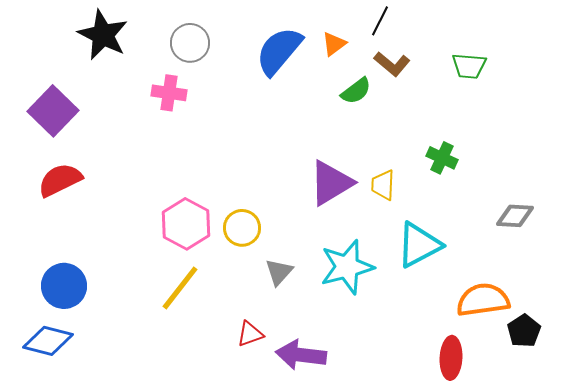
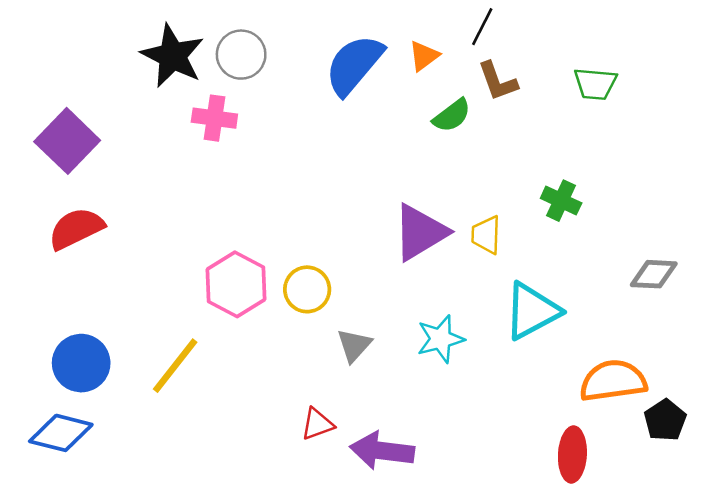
black star: (103, 35) -> (173, 56), moved
brown L-shape: (392, 64) -> (498, 81), turned 30
cyan star: (347, 267) -> (440, 339), size x0.7
yellow line: (180, 288) -> (175, 366), moved

